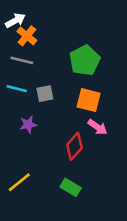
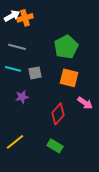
orange cross: (27, 36) -> (25, 18), moved, turned 35
pink arrow: (98, 127) -> (85, 103), moved

